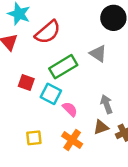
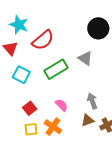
red square: (26, 82) -> (30, 108), moved, turned 32
cyan square: (51, 94) -> (21, 75), moved
orange cross: (72, 140) -> (53, 127), moved

